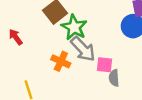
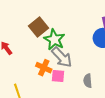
pink square: (104, 65) -> (58, 76), moved

